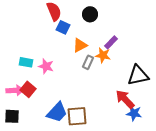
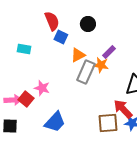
cyan rectangle: (26, 62) -> (24, 49), moved
gray rectangle: (88, 62) -> (86, 72), size x1.6
pink star: (46, 66) -> (42, 88), moved
brown square: (77, 116) -> (108, 123), moved

